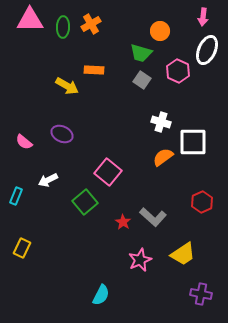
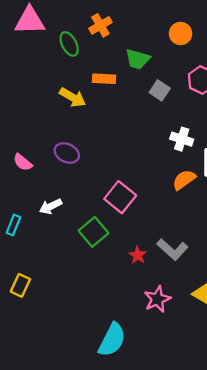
green ellipse: (63, 27) -> (69, 44), moved, turned -30
green trapezoid: (141, 53) -> (138, 59), moved
cyan semicircle: (101, 295) -> (112, 340), size x1.4

